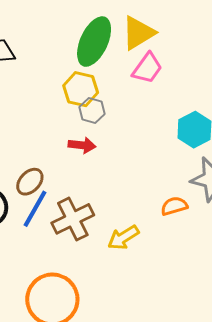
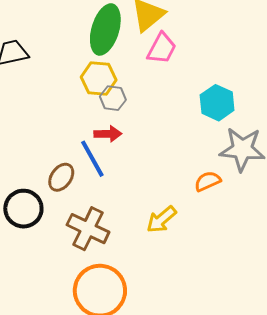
blue line: (35, 209) -> (92, 159), moved, turned -51
brown cross: (73, 219) -> (88, 229), moved, turned -30

